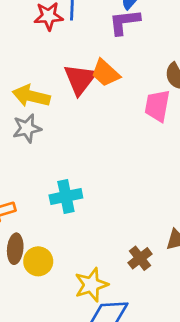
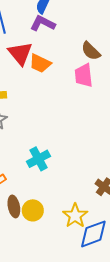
purple L-shape: (124, 22) -> (43, 23), turned 50
red triangle: (80, 79) -> (20, 53), moved

